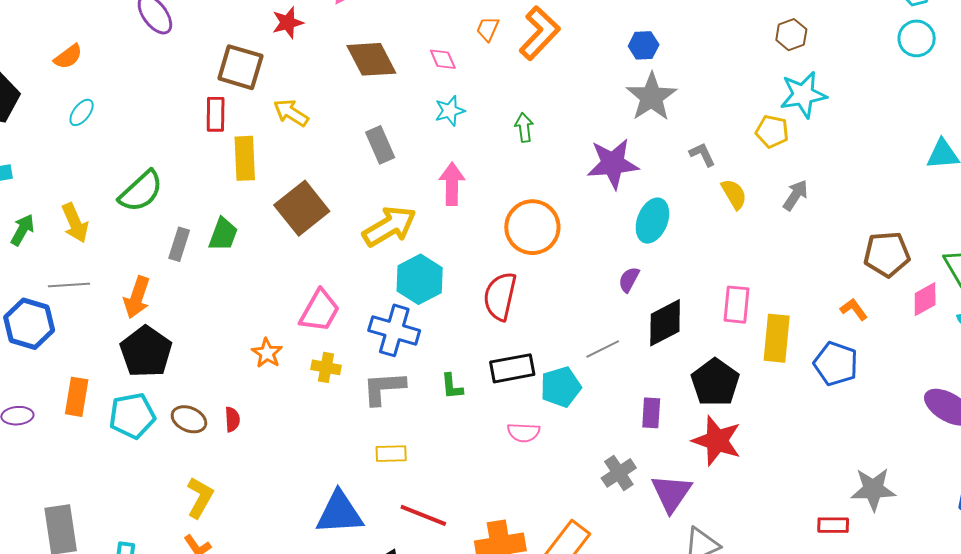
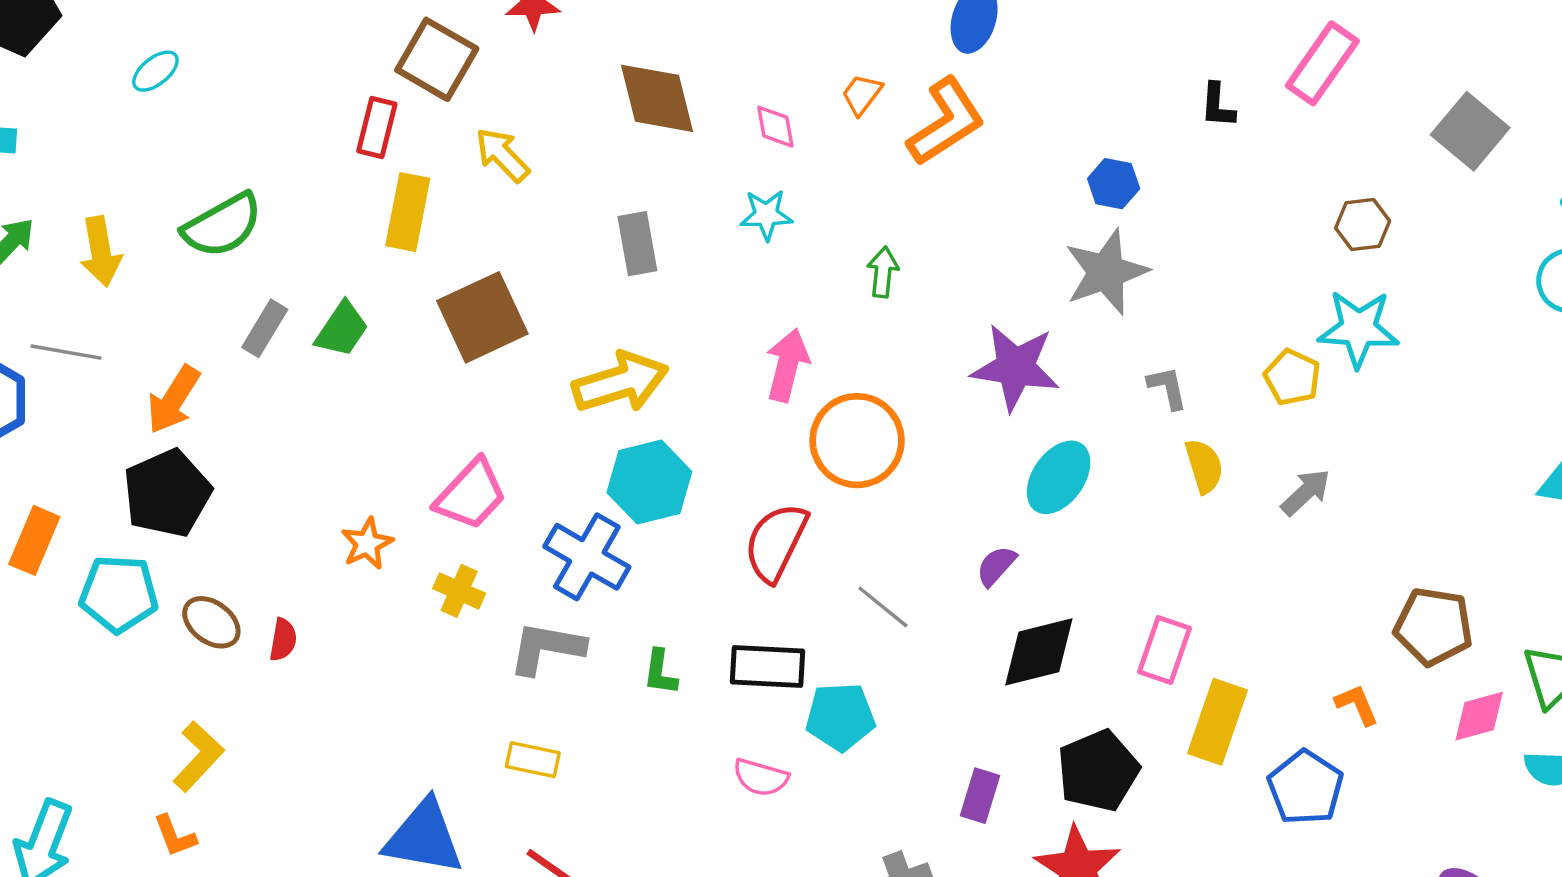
pink arrow: (452, 184) -> (787, 365), moved
gray line: (603, 349) -> (883, 607), moved, turned 52

